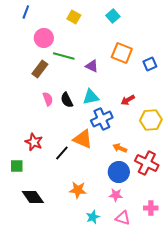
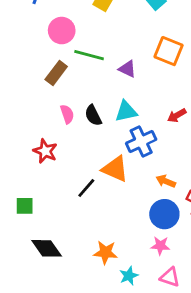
red star: (34, 142) -> (45, 151), moved
orange star: (78, 190) -> (106, 252), moved

